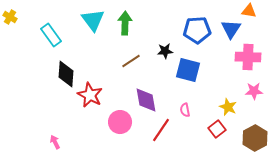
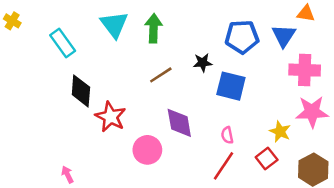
pink star: (254, 91) -> (312, 112), size x1.5
red line: (161, 130) -> (224, 166), moved

